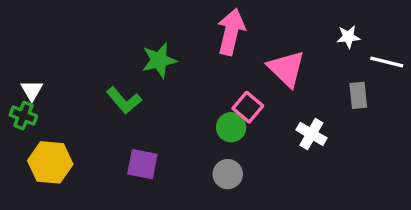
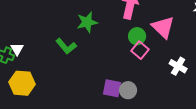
white triangle: (32, 90) -> (17, 49), moved
green circle: (231, 127) -> (137, 36), moved
purple square: (142, 164) -> (112, 88), moved

